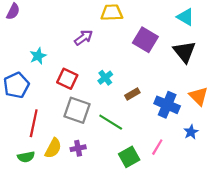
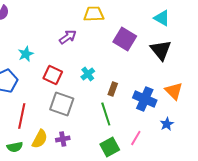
brown rectangle: (132, 94) -> (113, 89), turned -40
green line: (111, 122) -> (106, 114), moved, turned 40

